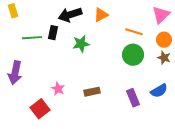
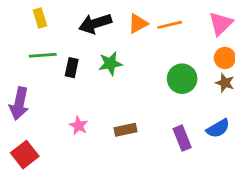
yellow rectangle: (13, 11) -> (40, 18), moved
orange line: (134, 32) -> (170, 25), moved, turned -30
black rectangle: (53, 33) -> (72, 68), moved
red square: (40, 109) -> (25, 155), moved

